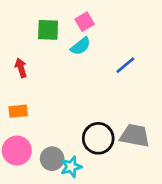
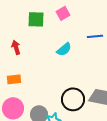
cyan semicircle: (81, 46) -> (64, 49), moved
blue line: (125, 65) -> (95, 36), moved, turned 35

